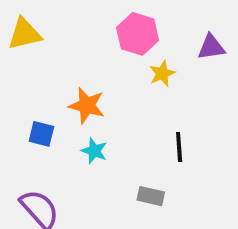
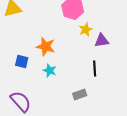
purple triangle: (211, 47) -> (102, 40), moved
gray rectangle: (151, 196) -> (80, 94), turned -32

